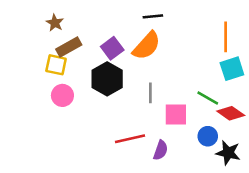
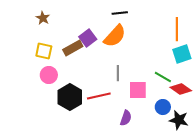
brown rectangle: (69, 47) -> (73, 48), moved
black hexagon: (107, 79) -> (70, 97), moved
red line: (130, 139) -> (99, 96), moved

